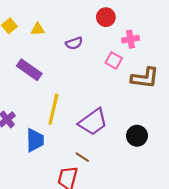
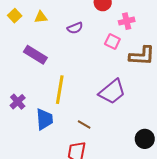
purple trapezoid: (93, 122) -> (112, 92), moved
black circle: (137, 136) -> (145, 139), moved
brown line: (82, 157) -> (84, 125), moved

